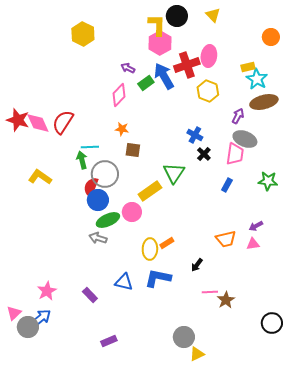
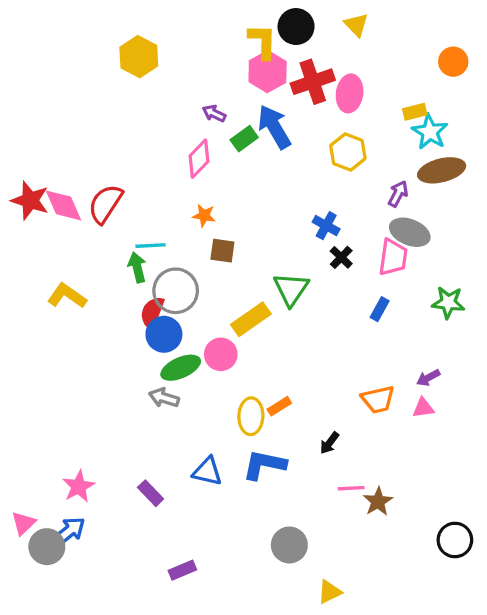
red cross: (187, 65) -> (313, 82), moved
gray circle: (184, 337) -> (289, 545), moved

